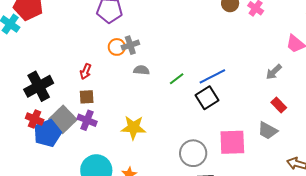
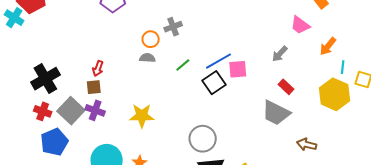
gray cross: (130, 45) -> (173, 27), moved
orange circle: (117, 47) -> (151, 39), moved
red arrow: (86, 71) -> (98, 68), moved
gray trapezoid: (268, 131) -> (276, 113), size x1.4
blue pentagon: (47, 133) -> (54, 142), moved
pink square: (232, 142) -> (238, 69), moved, size x0.7

